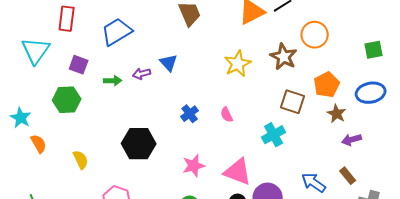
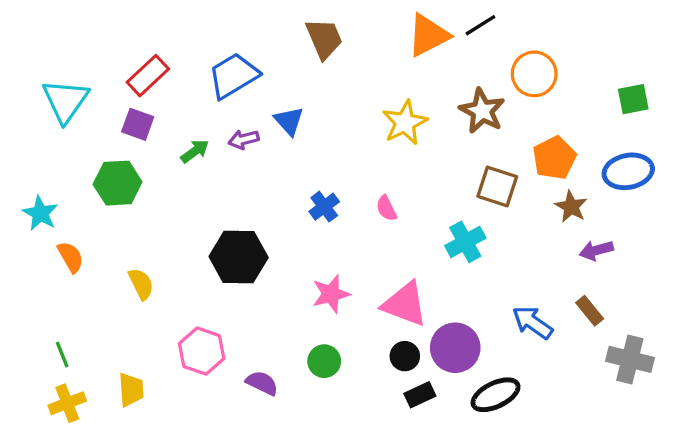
red rectangle: (67, 19) -> (148, 76), moved, turned 40
blue trapezoid: (117, 32) -> (233, 76), moved
green arrow: (113, 81) -> (195, 151), turned -36

